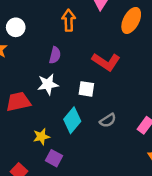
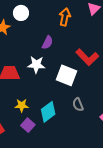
white square: (86, 89) -> (67, 75), size x1.5
cyan diamond: (72, 120) -> (48, 112), moved
gray semicircle: (108, 120) -> (78, 105), turned 88

